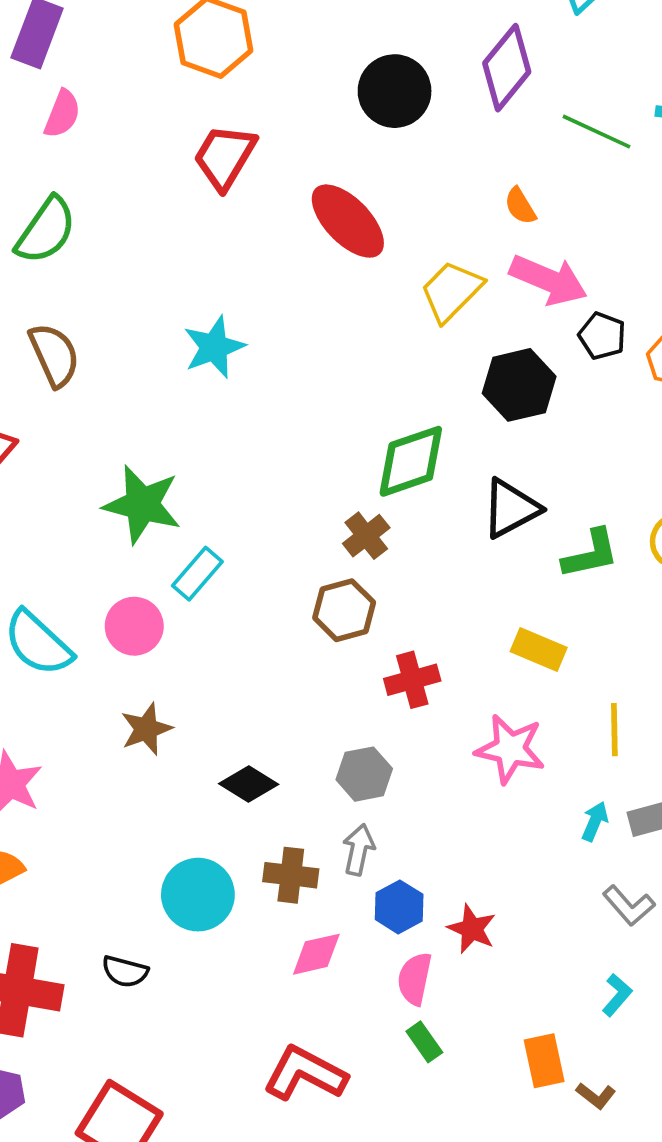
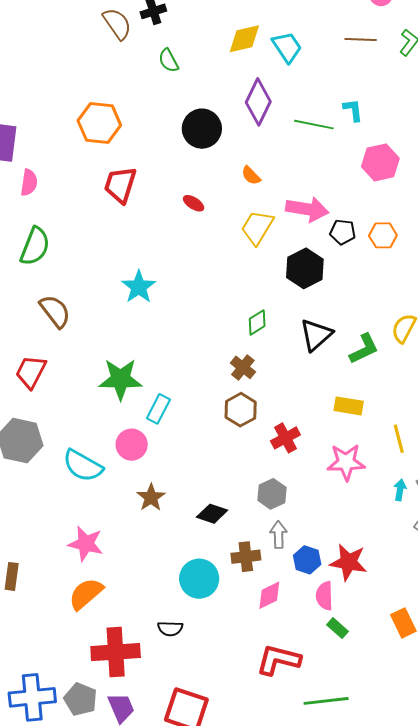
orange semicircle: (520, 206) -> (251, 176), moved
red ellipse: (348, 221) -> (194, 203), size x0.5
green diamond: (411, 461) -> (257, 322), size x0.6
red star: (472, 929) -> (348, 562), size x1.4

